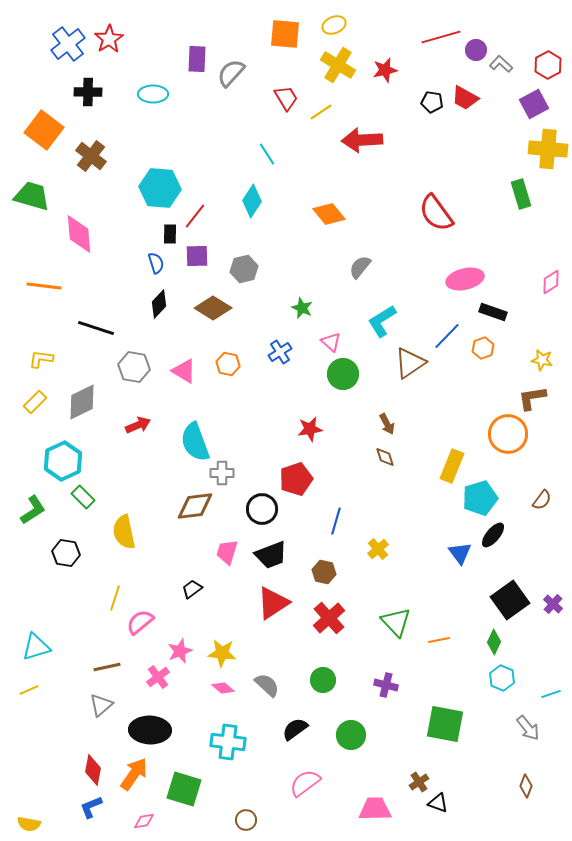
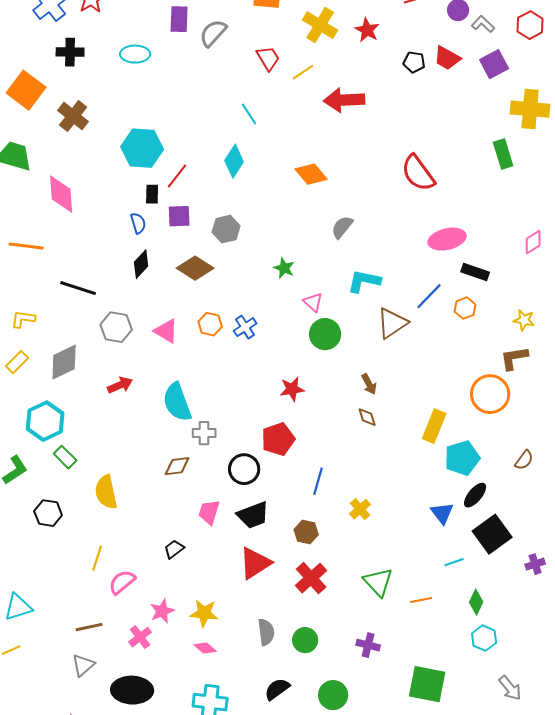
red star: (385, 70) -> (367, 30), turned -30
purple square: (534, 104) -> (494, 64), moved
cyan L-shape: (382, 321) -> (364, 281), turned 44
blue cross: (280, 352) -> (245, 327), moved
brown diamond: (195, 506) -> (177, 466), size x0.7
black square: (510, 600) -> (492, 534), moved
purple cross: (553, 604) -> (535, 564), turned 30
gray semicircle: (267, 685) -> (266, 632), moved, turned 40
cyan line: (551, 694) -> (454, 562), moved

